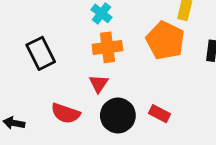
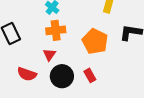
orange pentagon: (165, 40) -> (95, 41), moved
red rectangle: (160, 114) -> (90, 75), turned 32

